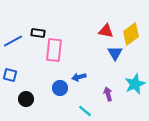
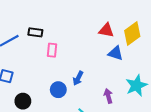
pink rectangle: (54, 50) -> (52, 50), size x0.6
blue triangle: (115, 53) -> (116, 53), turned -42
blue arrow: (79, 77) -> (78, 78), turned -48

